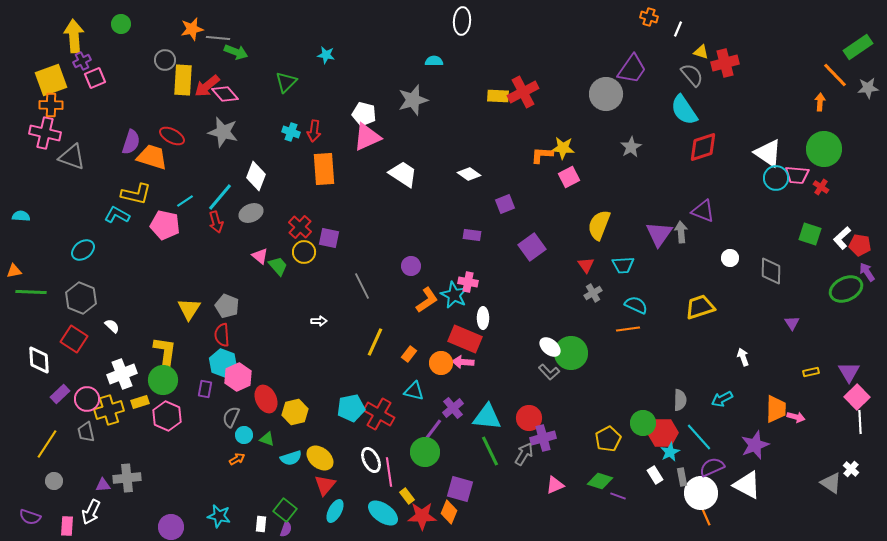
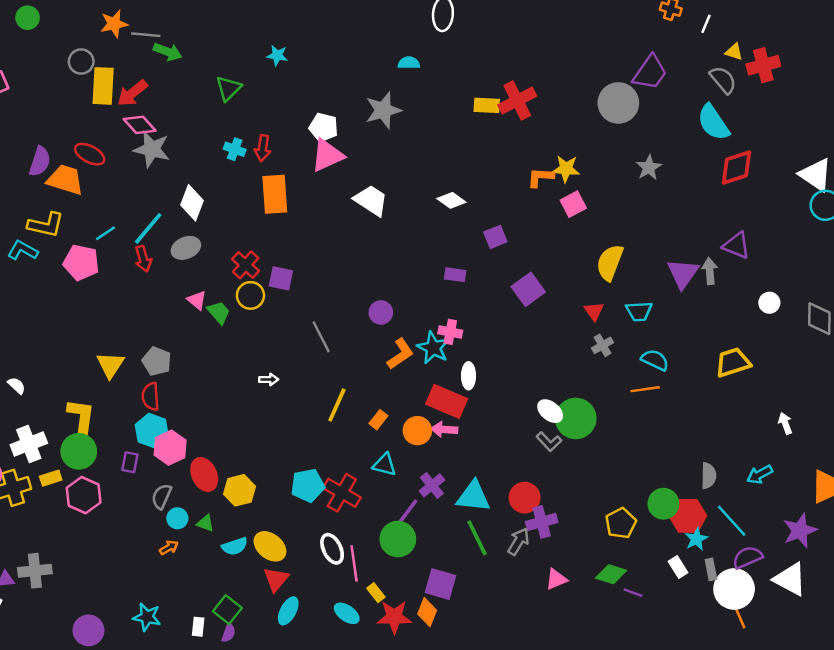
pink diamond: (225, 94) -> (140, 125), moved
cyan ellipse: (383, 513) -> (347, 613), size x0.7

